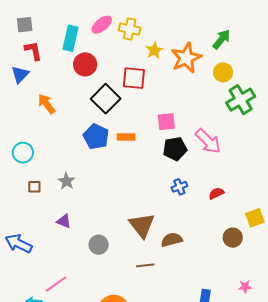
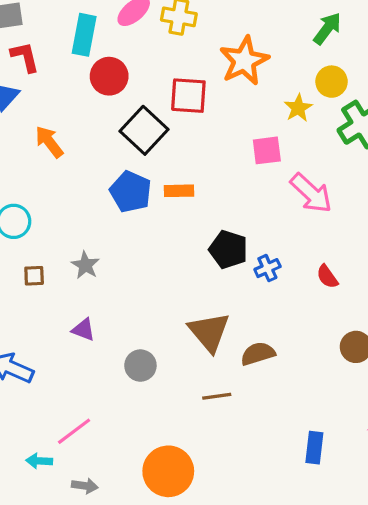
yellow star: (154, 50) -> (298, 108), moved
orange star: (186, 58) -> (244, 61), moved
pink square: (166, 122) -> (267, 150), moved
black pentagon: (175, 149) -> (228, 249), moved, turned 30
red semicircle: (216, 193) -> (327, 277), turned -98

